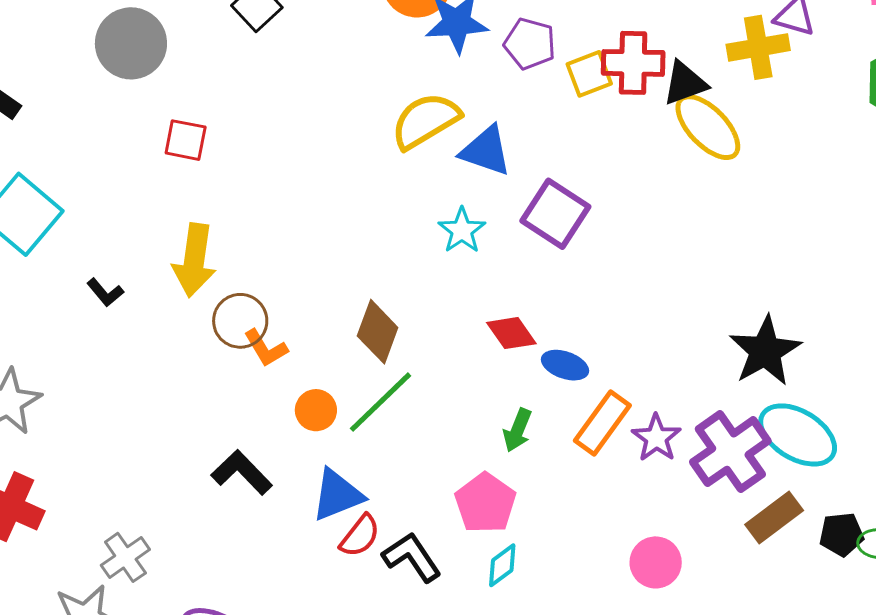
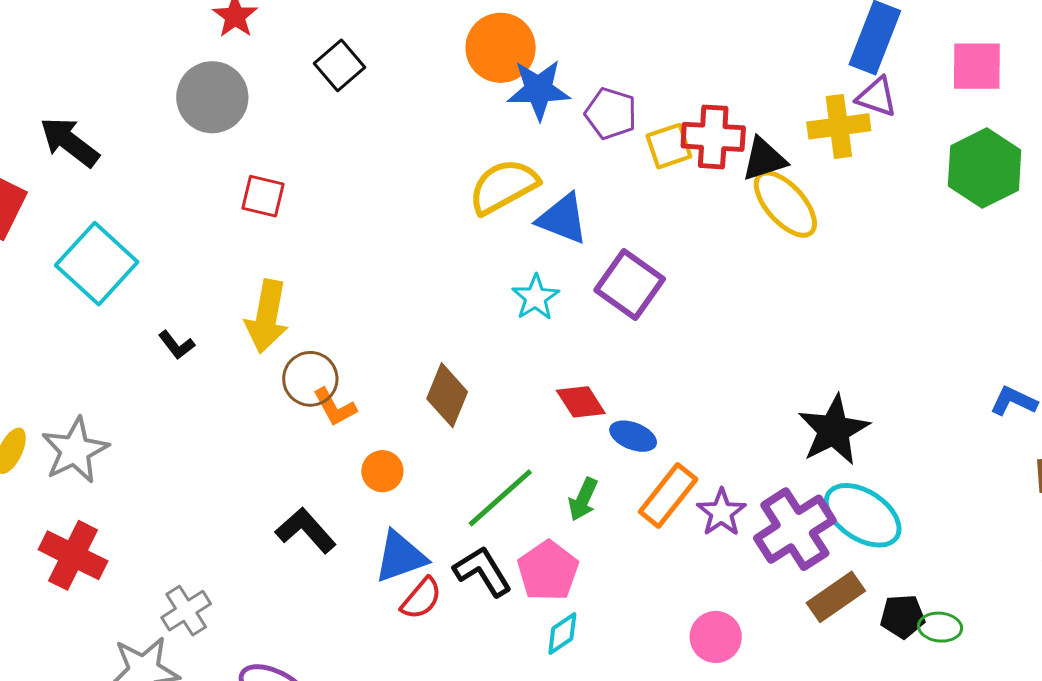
green line: (380, 402) -> (500, 498), moved
black L-shape: (412, 557) -> (483, 571), moved

